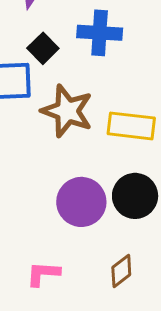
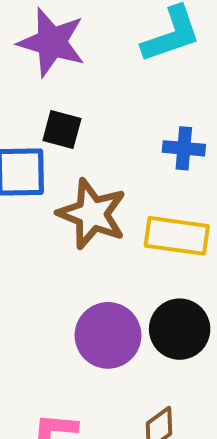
blue cross: (100, 33) -> (184, 148), moved, size x0.7
black square: (43, 48) -> (62, 130), turned -32

